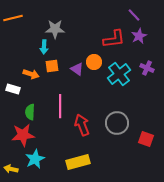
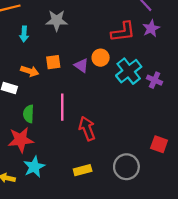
cyan arrow: (44, 47) -> (24, 34), moved
purple cross: (147, 68) -> (155, 80), moved
gray circle: (117, 123) -> (126, 167), moved
yellow rectangle: (78, 162) -> (83, 170), size x0.7

